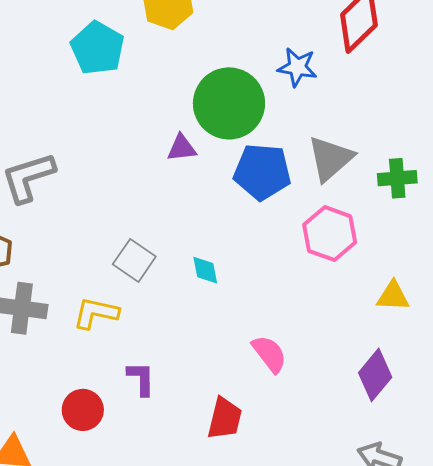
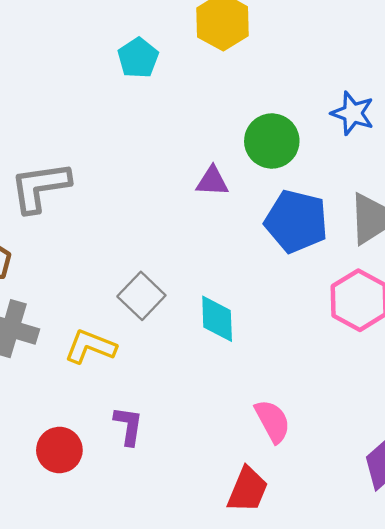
cyan pentagon: (98, 48) -> (138, 58), size x0.7
green circle: (229, 103) -> (272, 141), size x0.7
cyan diamond: (205, 270) -> (217, 319), size x1.4
red trapezoid: (225, 418) -> (248, 490), moved

